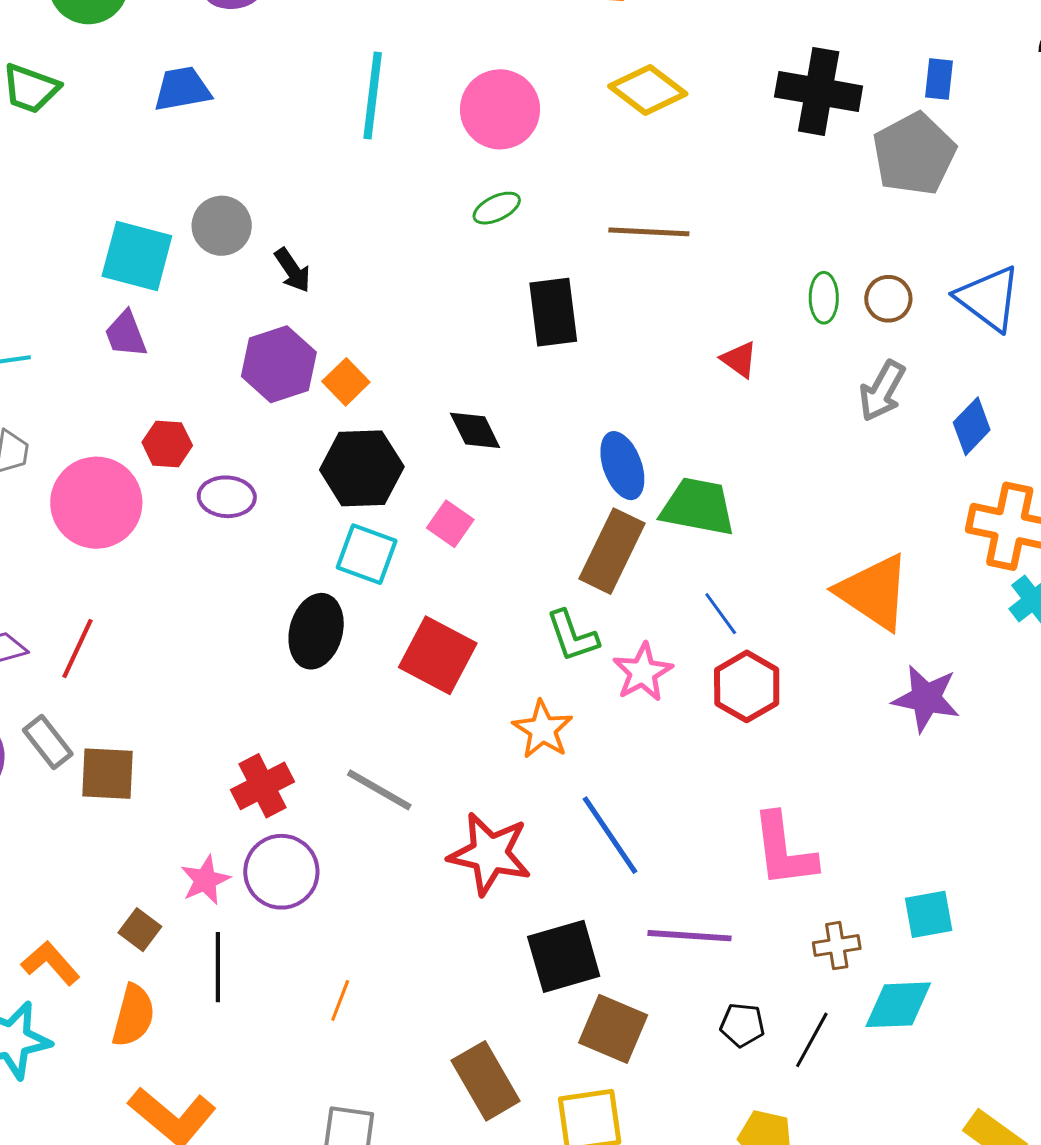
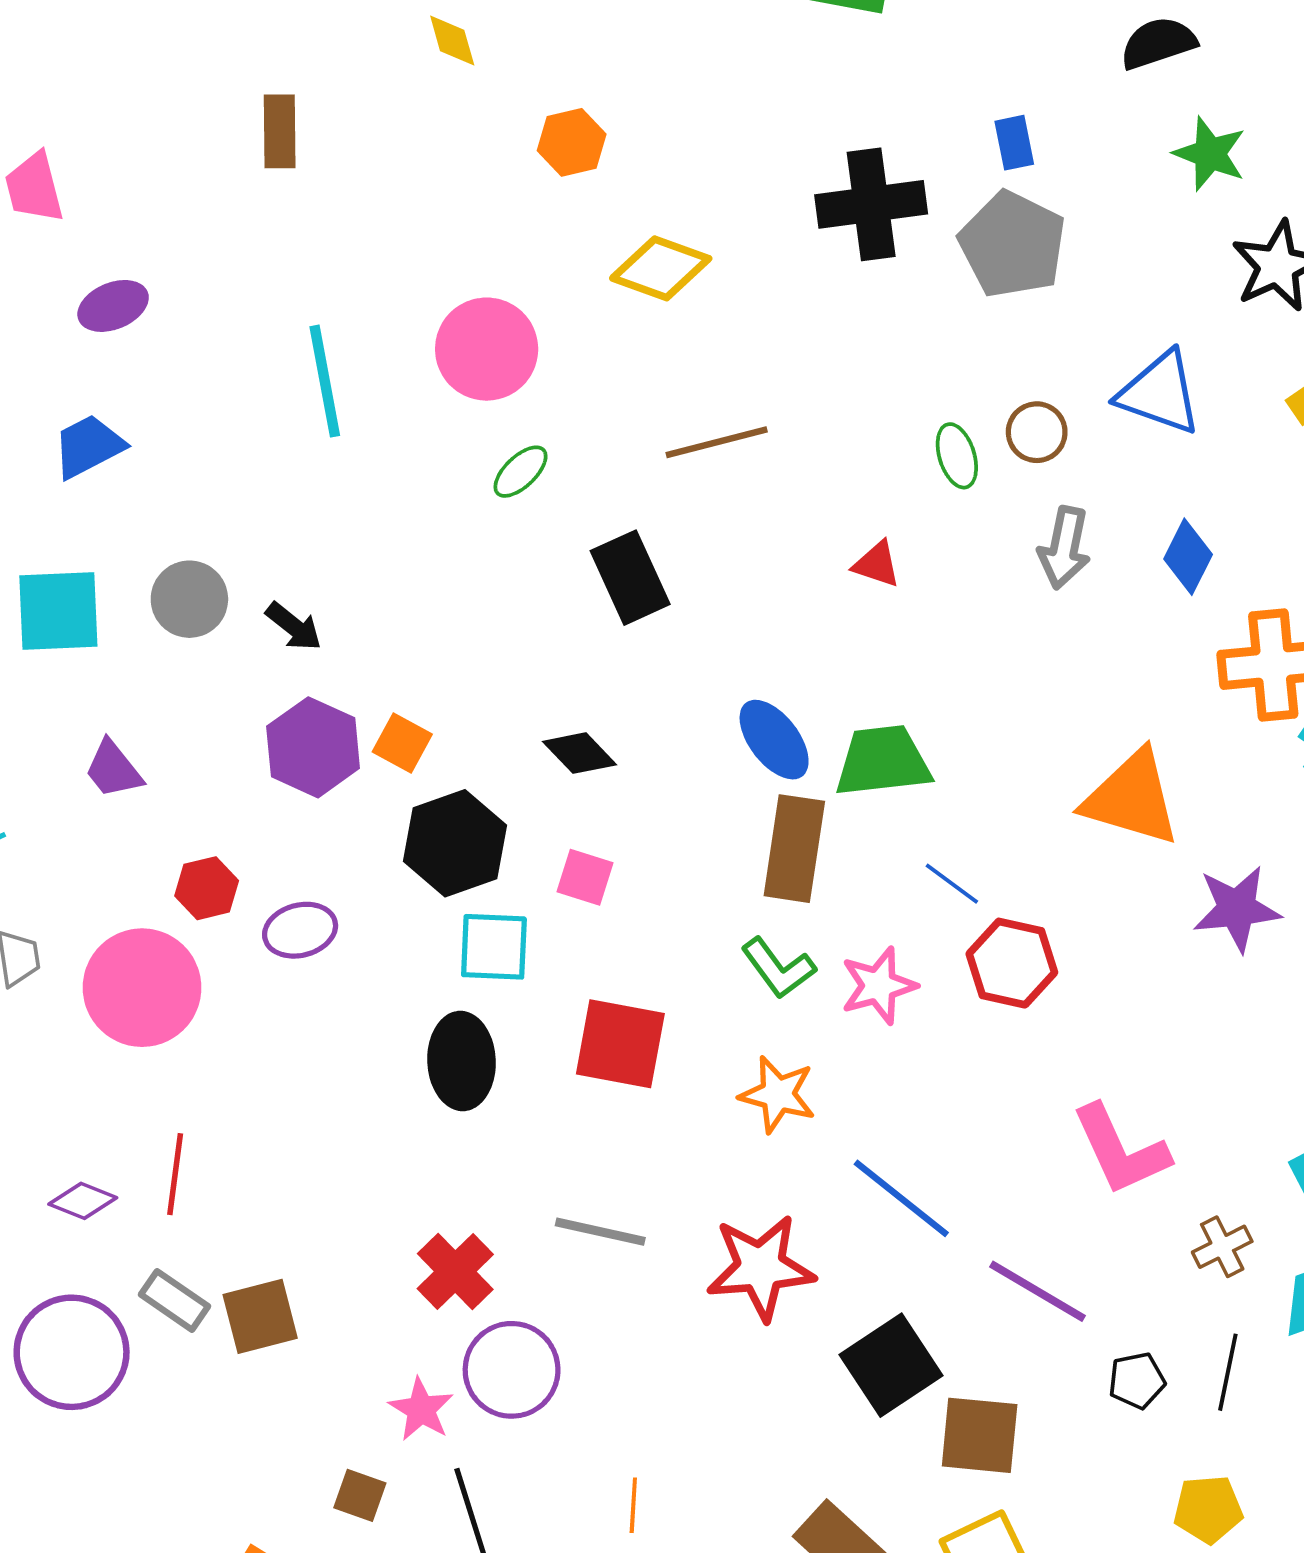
cyan square: (137, 256) -> (58, 611), moved
pink star: (643, 672) -> (879, 986), turned 30
purple line: (689, 936) -> (1037, 1291), turned 44

